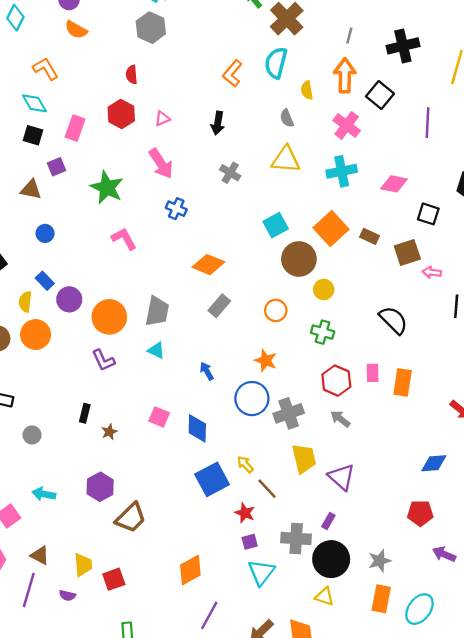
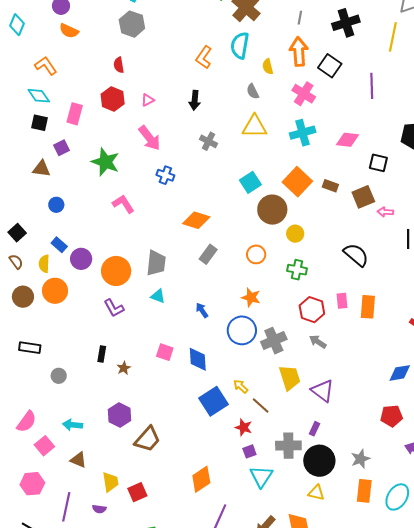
brown triangle: (40, 555) -> (78, 460), moved

